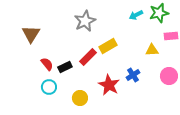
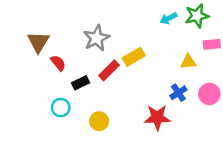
gray star: (85, 21) -> (97, 38), moved
red semicircle: (47, 64) -> (58, 63), moved
blue cross: (133, 75) -> (178, 93), moved
red star: (109, 85) -> (157, 117), moved, turned -30

